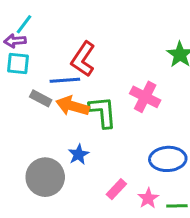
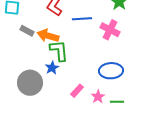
blue line: (65, 80) -> (82, 19), moved
pink cross: (145, 97) -> (110, 30), moved
green L-shape: (103, 112) -> (59, 51), moved

